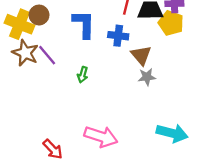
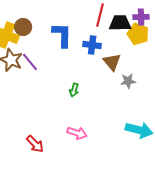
green arrow: (83, 75) -> (74, 90), moved
gray star: (147, 77) -> (128, 81), moved
pink arrow: (101, 137) -> (77, 133), size x0.7

